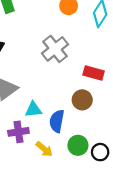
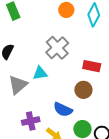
cyan triangle: (33, 110) -> (40, 73), moved
blue semicircle: (57, 121) -> (63, 109), turned -72

